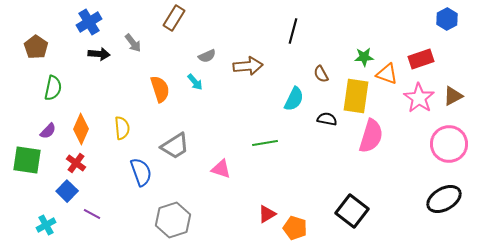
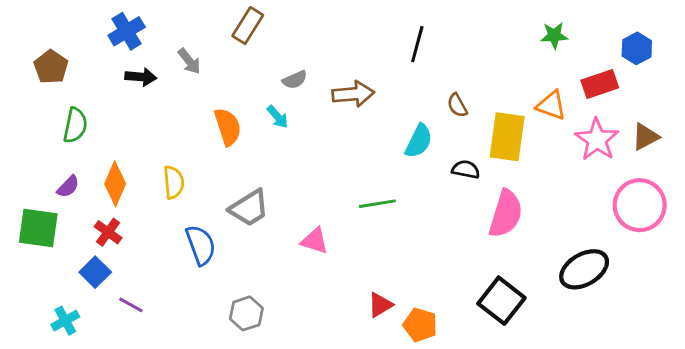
blue hexagon: (447, 19) -> (637, 48), moved
green star: (364, 57) -> (554, 36), moved
pink semicircle: (371, 136) -> (506, 214), moved
black ellipse: (444, 199) -> (584, 269), moved
gray hexagon: (173, 220) -> (246, 313), size x0.7

